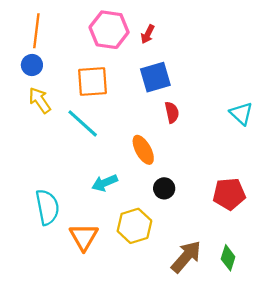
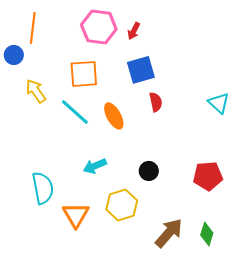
blue circle: (32, 65) -> (14, 55), moved
orange ellipse: (143, 150) -> (114, 116), moved

